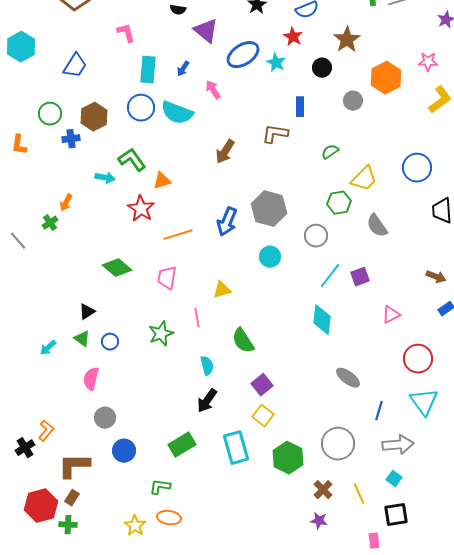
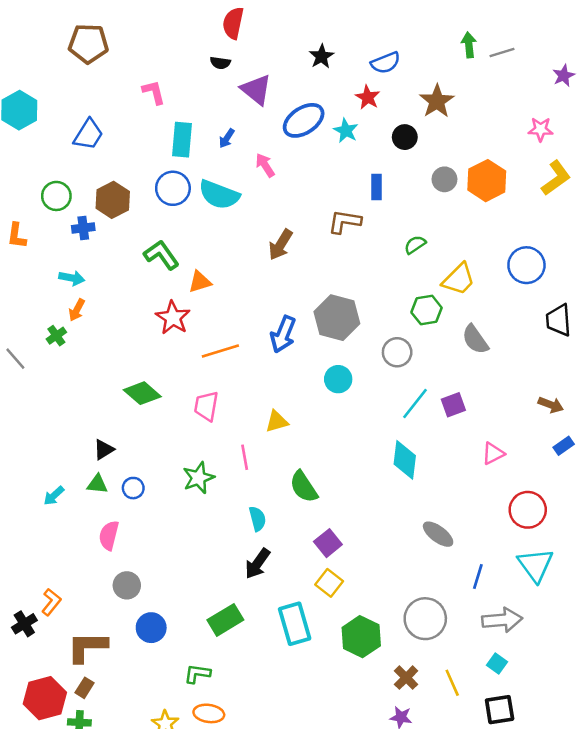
orange hexagon: (386, 78) -> (487, 181), moved
cyan arrow: (105, 178) -> (72, 278), moved
green triangle: (82, 339) -> (97, 484), turned -30

